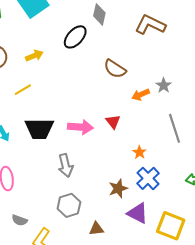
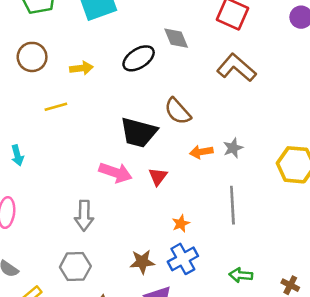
gray diamond: (99, 14) -> (176, 38), turned -50
black trapezoid: (39, 129) -> (139, 132), moved

